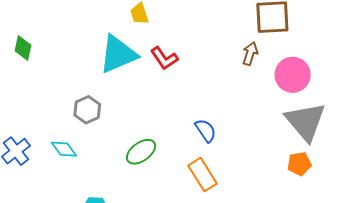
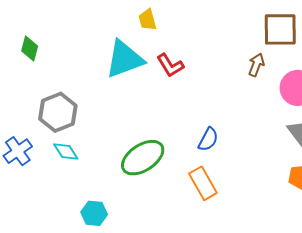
gray hexagon: (87, 110) -> (58, 112), moved, size x1.4
blue semicircle: (206, 130) -> (208, 139), turned 60
green ellipse: (141, 152) -> (143, 158), size x1.4

